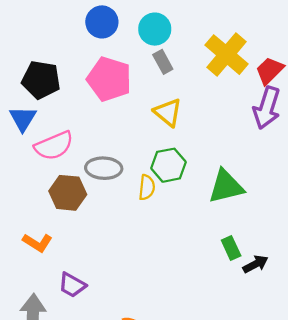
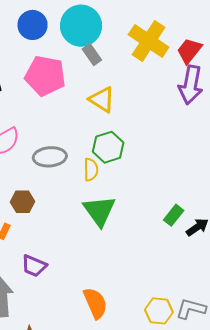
cyan circle: (155, 29) -> (81, 26), size x1.4
green triangle: (226, 186) -> (99, 211), moved, turned -45
brown hexagon: (68, 193) -> (22, 202), moved, size x0.7
green rectangle: (231, 248) -> (174, 215), turned 70

